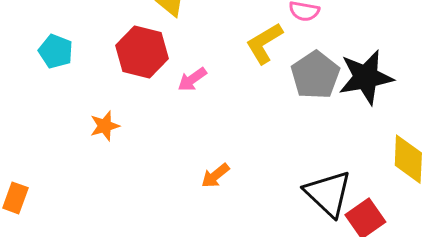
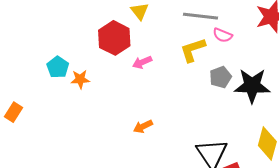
cyan pentagon: (56, 51) -> (58, 67), moved
gray pentagon: (315, 75) -> (220, 77), size x0.7

